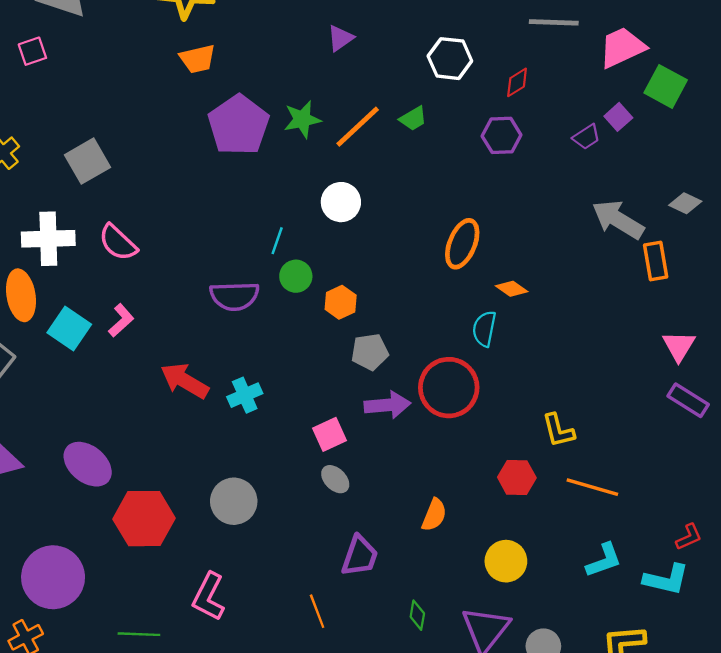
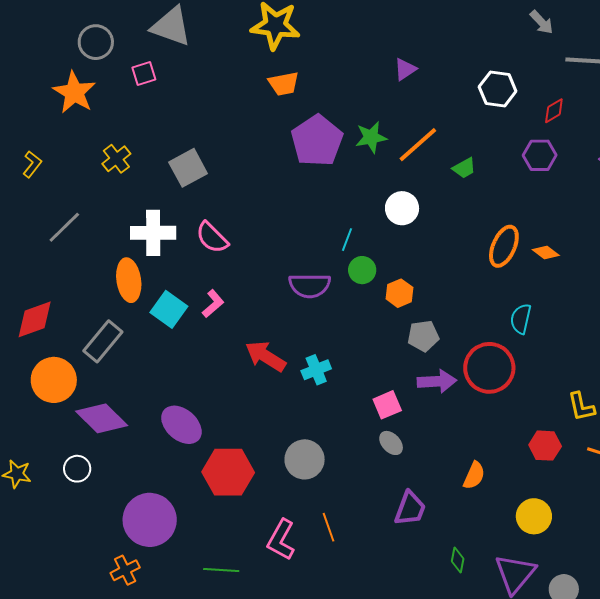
green trapezoid: (413, 119) -> (464, 168), moved
orange diamond: (512, 289) -> (546, 252), moved
orange line: (317, 611) -> (329, 527), moved

